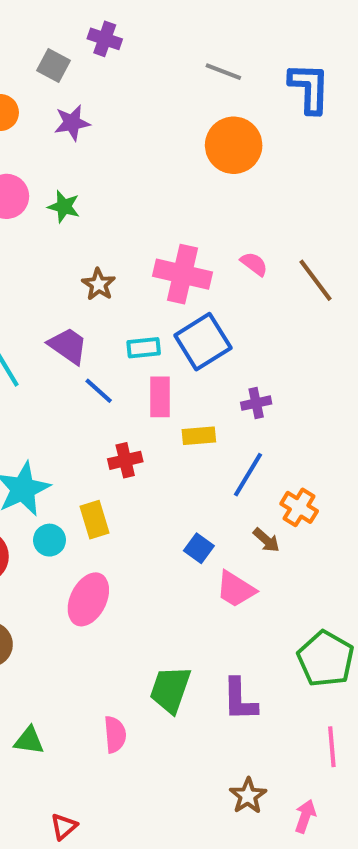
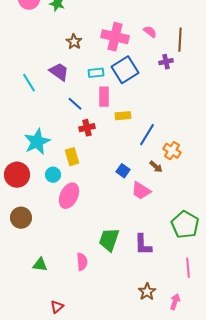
brown line: (315, 280) -> (180, 40), turned 40
blue line: (99, 391) -> (75, 104), moved
purple cross: (256, 403) -> (166, 62), moved
cyan circle: (50, 540) -> (53, 175), moved

